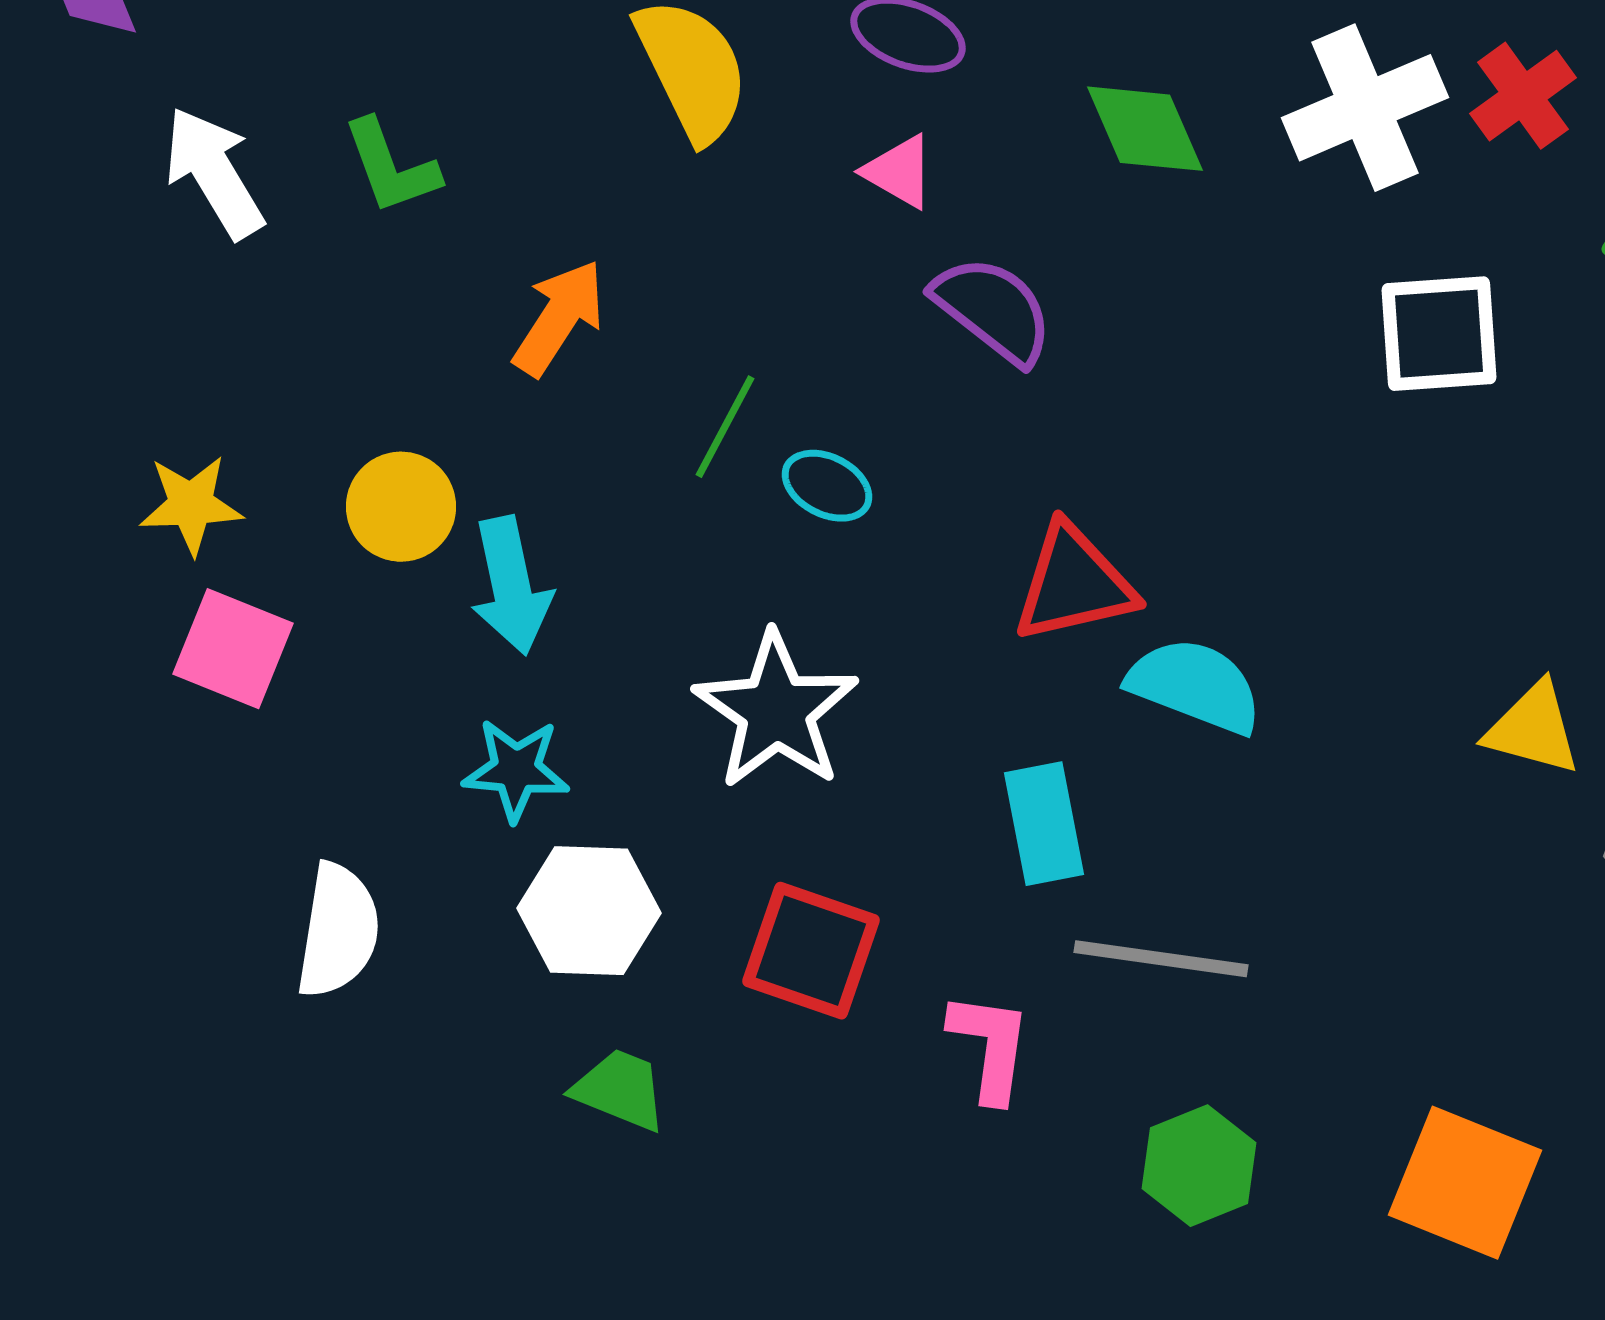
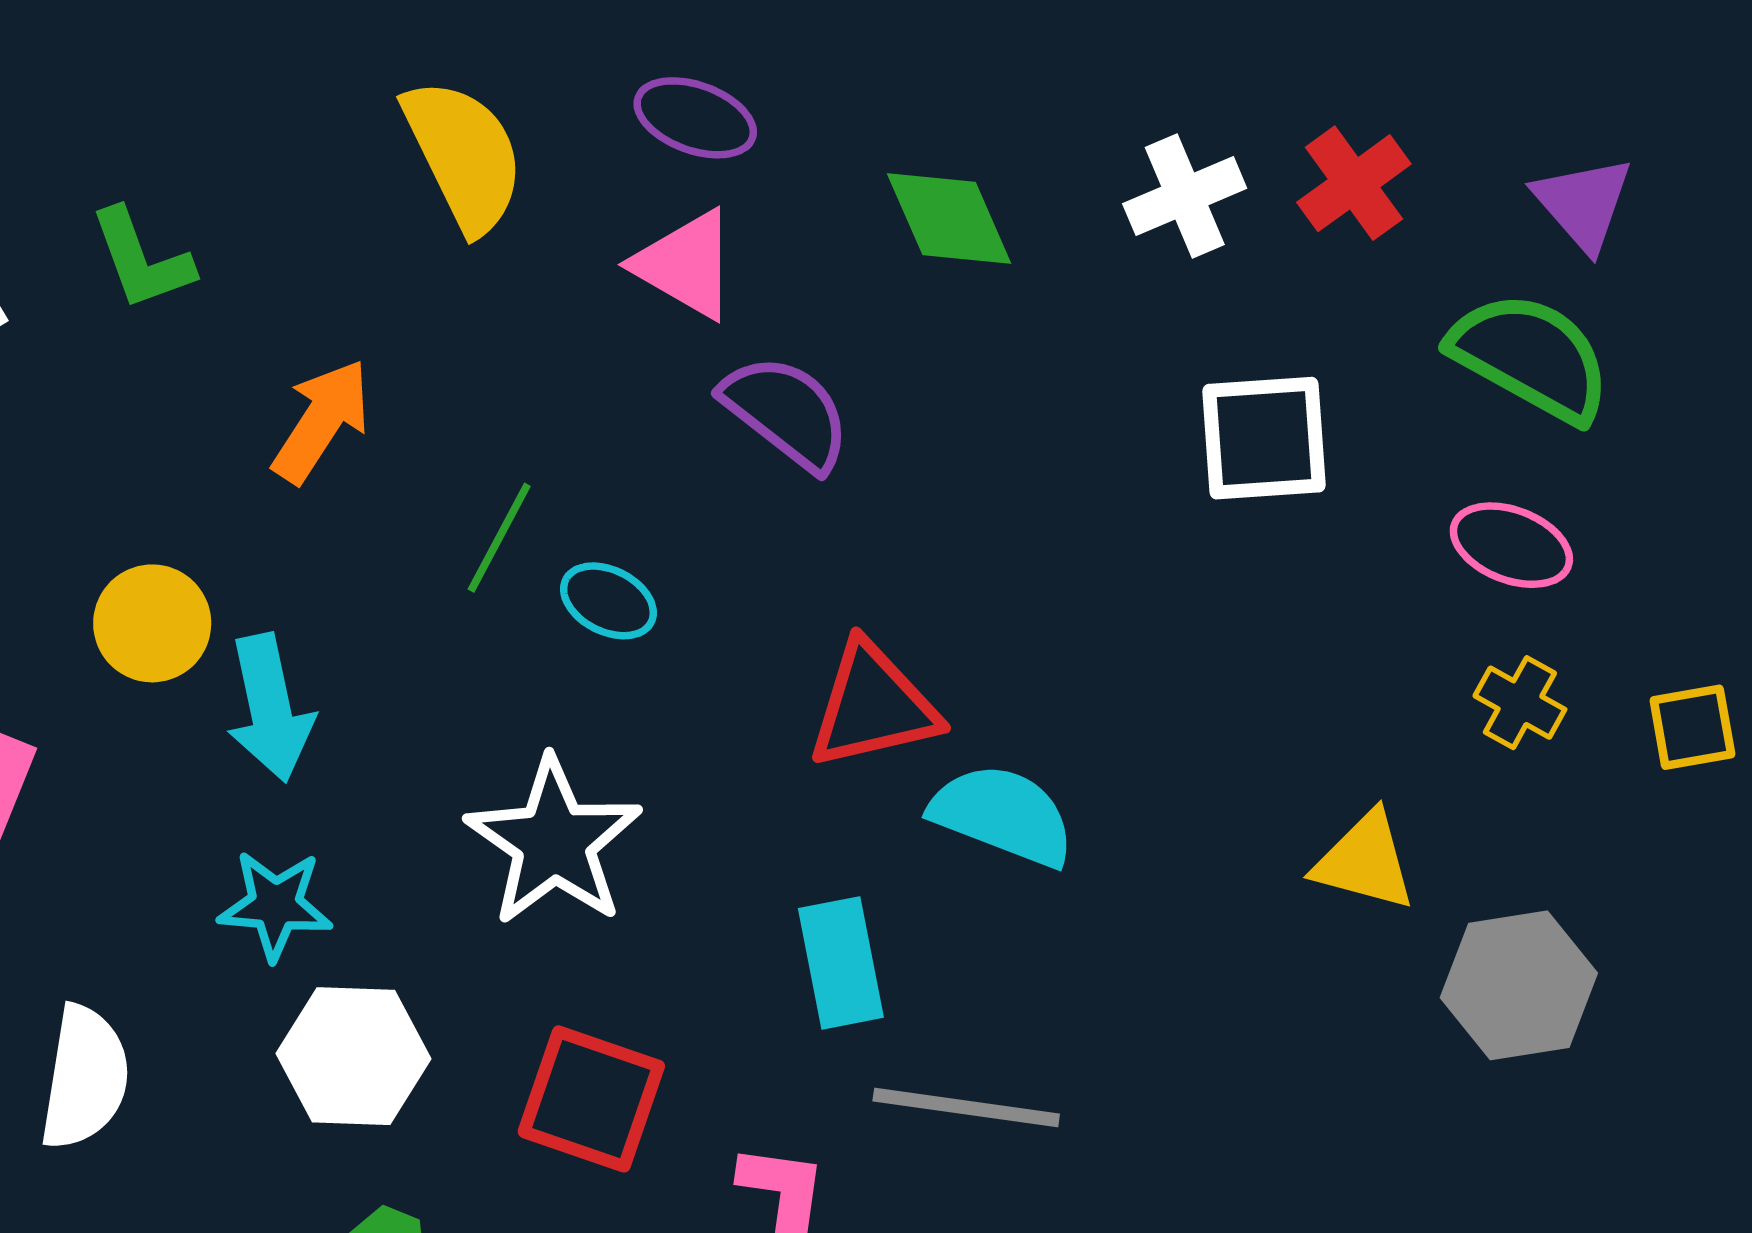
white cross: (1365, 108) -> (1185, 196), size x0.7
pink triangle: (899, 172) -> (686, 265), size x1.4

